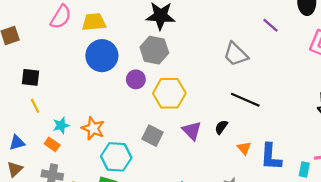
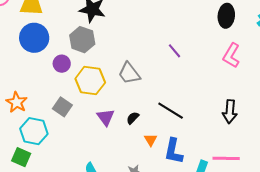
purple line: (271, 25) -> (175, 51), moved
gray trapezoid: (236, 54) -> (129, 73), moved
black line: (245, 100) -> (171, 111), moved
gray square: (153, 136) -> (62, 107), moved

